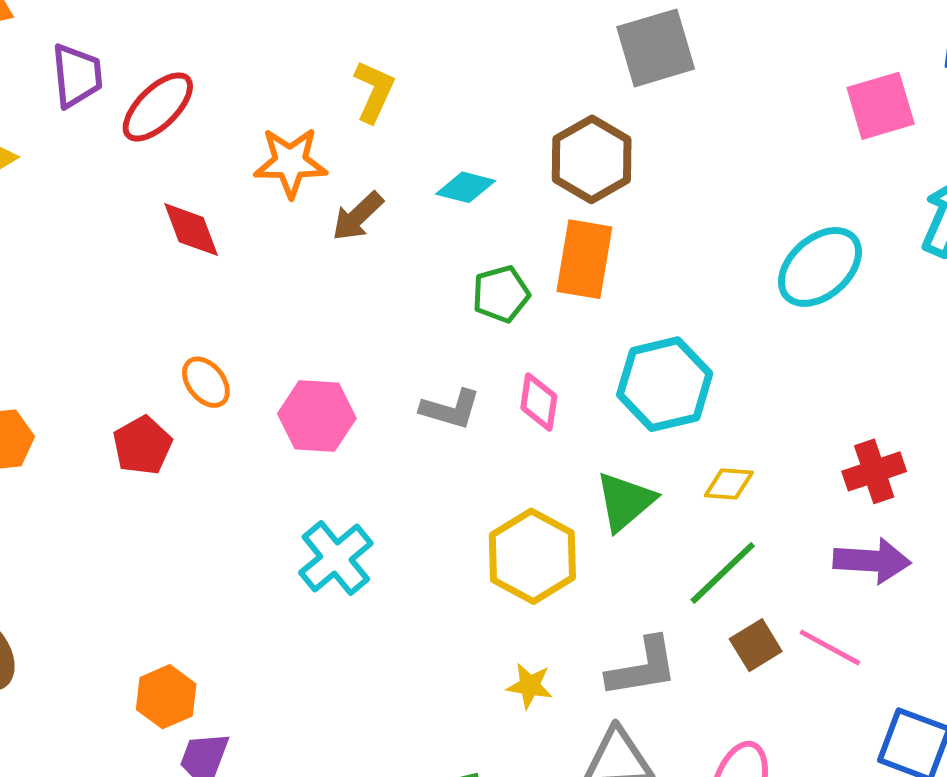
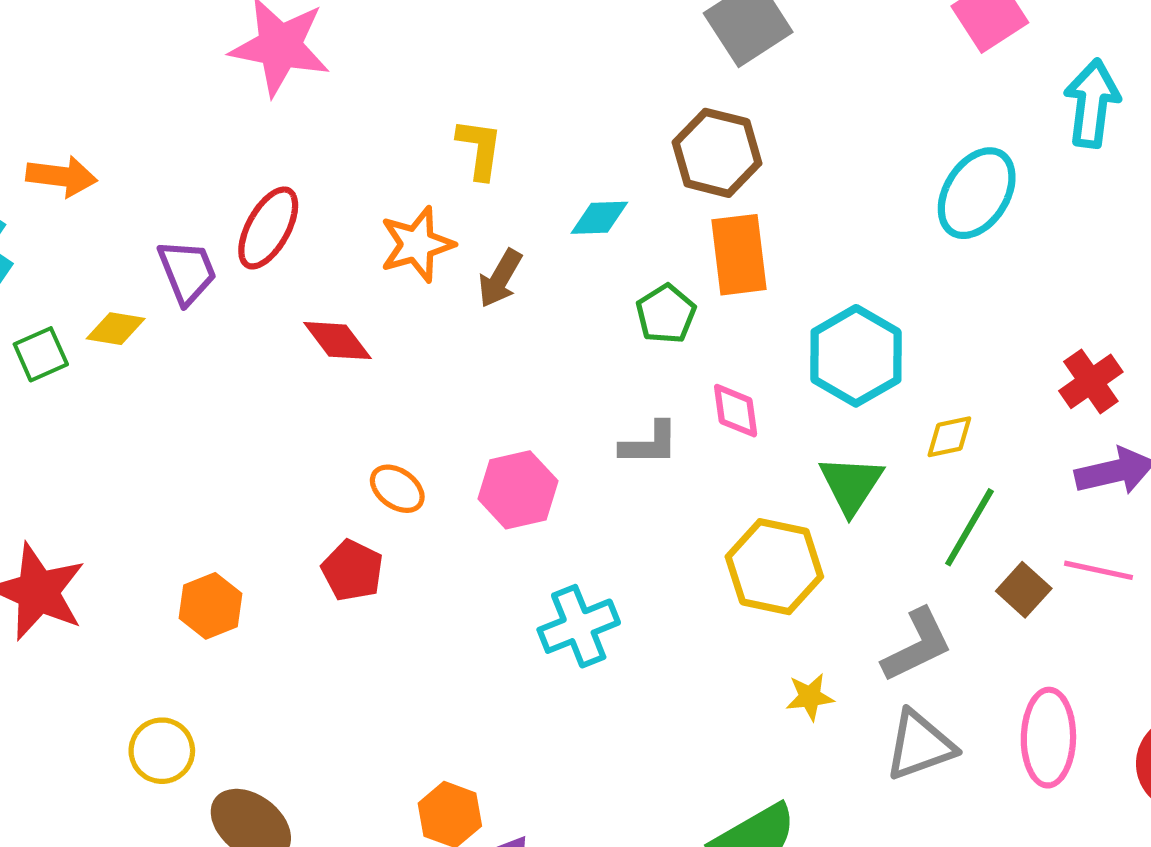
purple trapezoid: (77, 76) -> (187, 272), moved
cyan cross: (336, 558) -> (579, 626), turned 34

